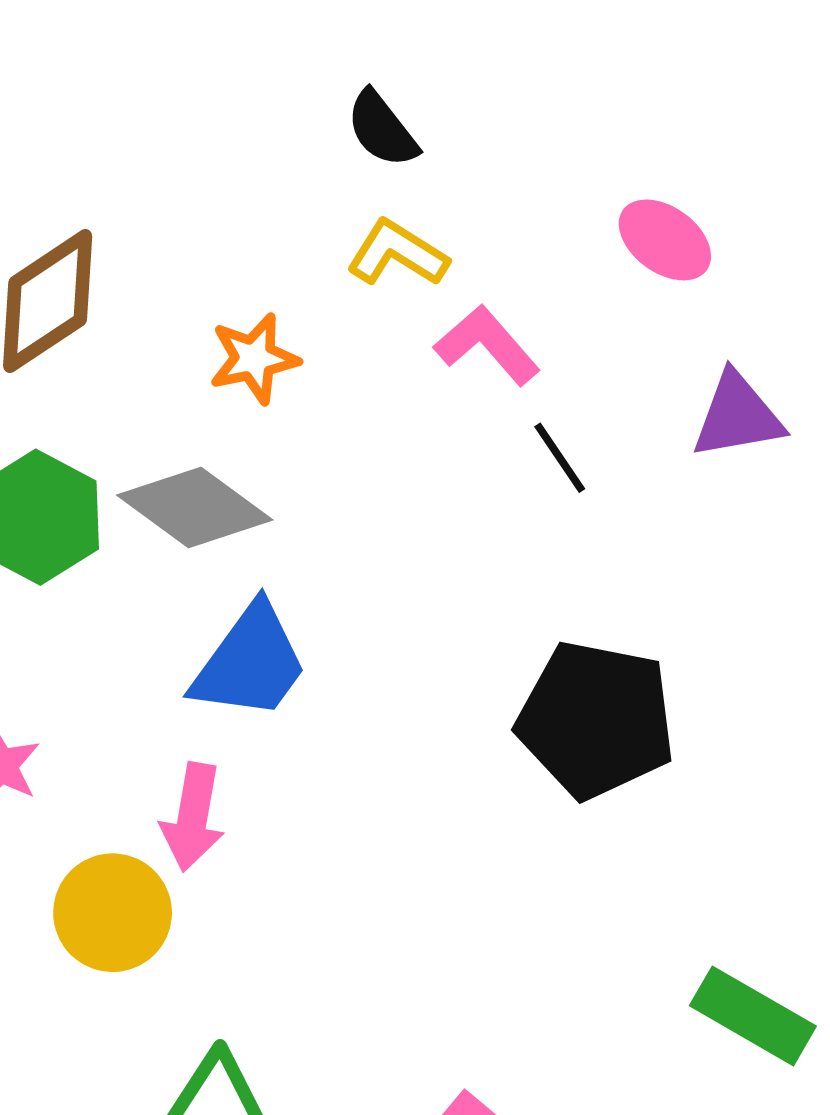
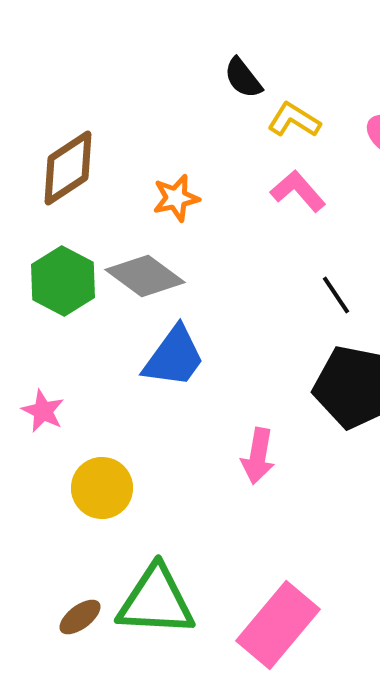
yellow L-shape: (397, 253) -> (294, 120), moved
black line: (560, 458) -> (336, 295), moved
pink arrow: (193, 817) -> (258, 456), moved

